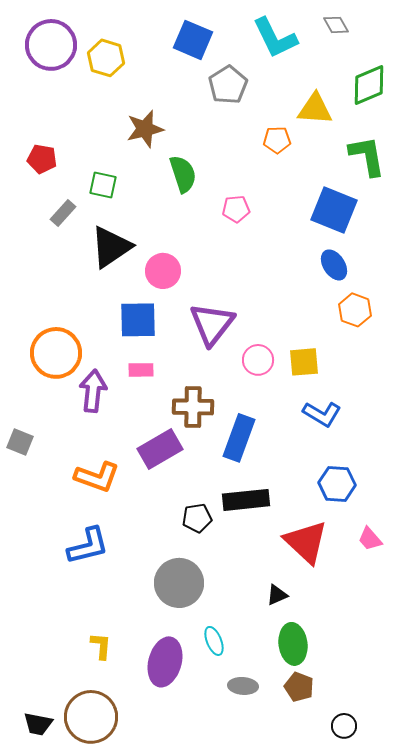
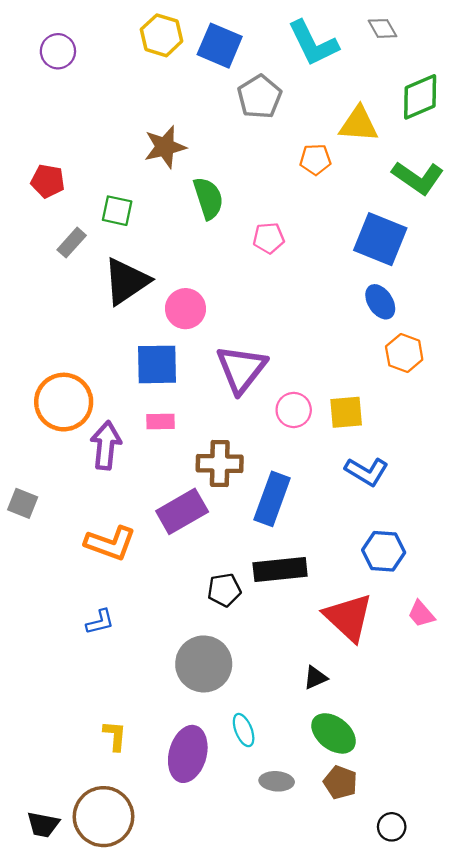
purple circle: (51, 45) -> (58, 51), size x0.6
yellow hexagon: (106, 58) -> (162, 35), moved
green L-shape: (367, 156) -> (418, 178), turned 135
blue L-shape: (88, 546) -> (100, 622), size x0.6
green ellipse: (293, 644) -> (334, 733), turned -45

